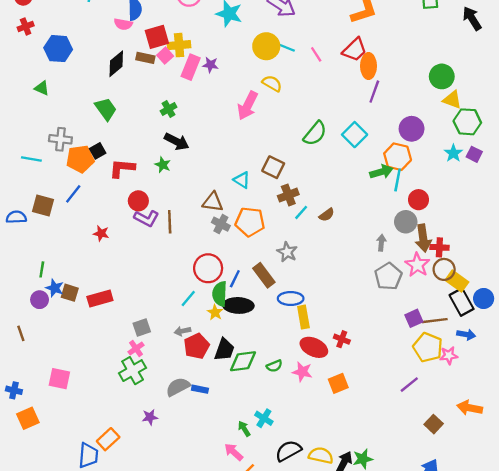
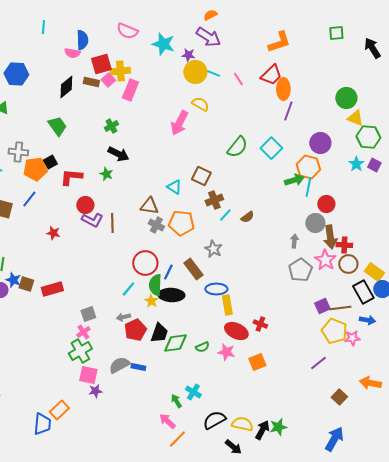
purple star: (210, 65) -> (188, 55), moved
yellow rectangle: (457, 281) -> (374, 272), moved
pink square: (59, 379) -> (88, 375), moved

